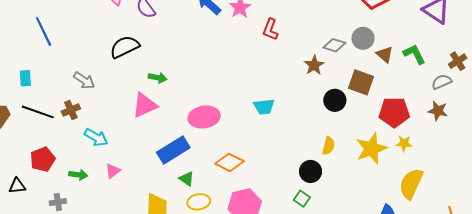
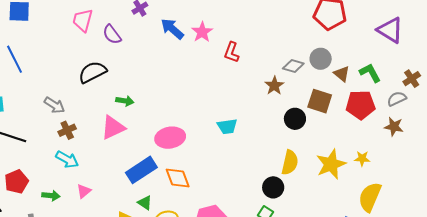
brown cross: (71, 110) -> (67, 130), moved
red pentagon: (394, 112) -> (361, 105), moved
yellow semicircle: (328, 146) -> (290, 162), size x1.4
orange diamond: (229, 162) -> (178, 178), moved, turned 44
green triangle: (187, 179) -> (145, 203), moved

